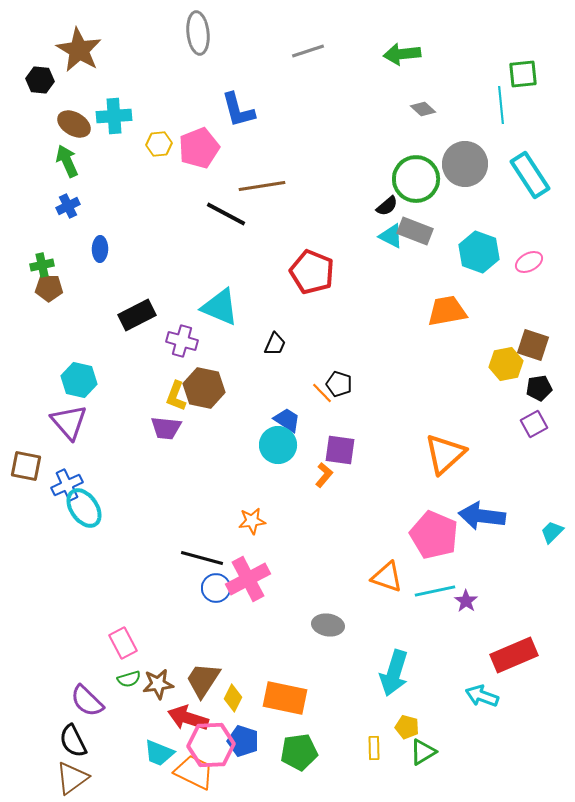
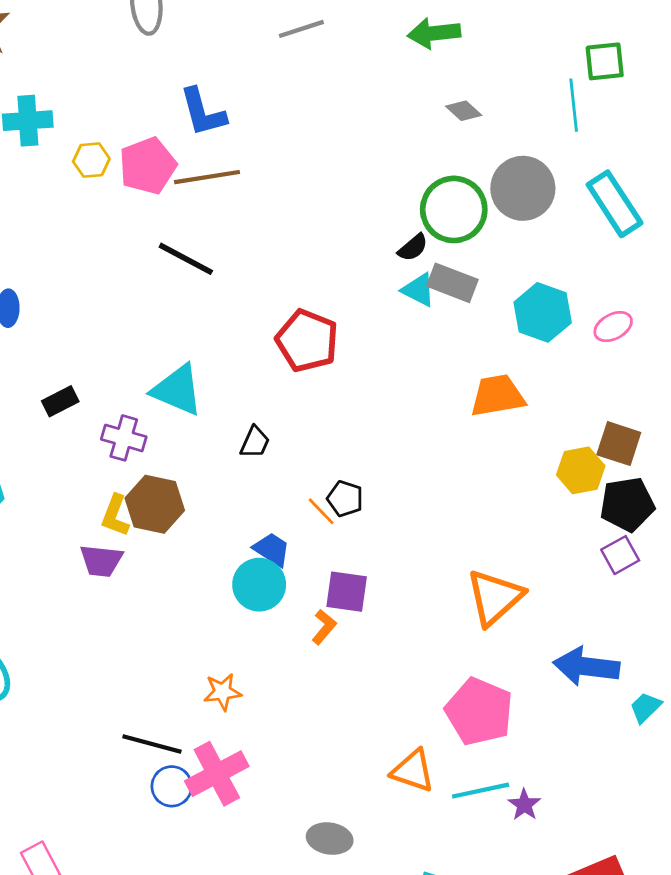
brown line: (262, 186) -> (207, 177), moved
black rectangle: (137, 315) -> (60, 401), size x0.7
black pentagon: (539, 388) -> (627, 504), size x1.5
blue arrow: (482, 516) -> (586, 666), moved

